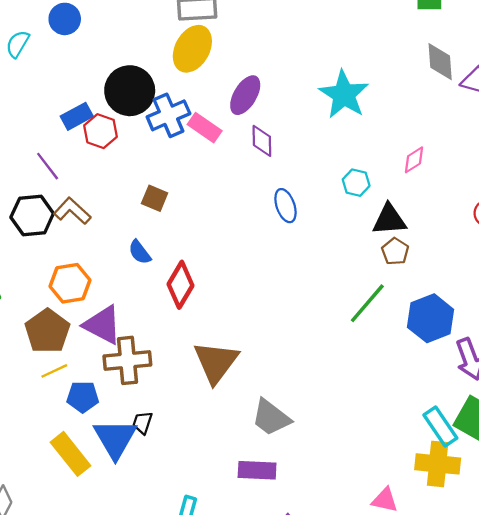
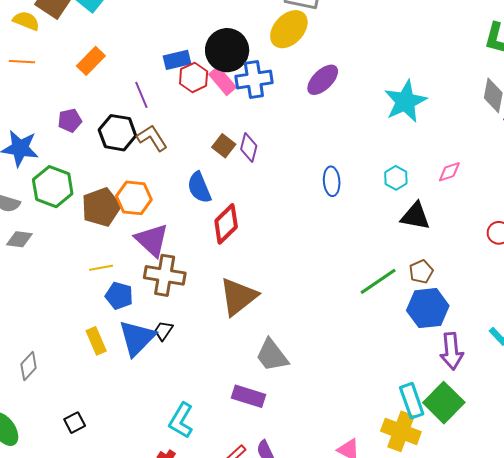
pink rectangle: (205, 128) -> (222, 81), moved
purple diamond: (262, 141) -> (249, 147), moved
brown pentagon: (395, 251) -> (421, 272), moved
blue semicircle: (140, 252) -> (199, 188), size x1.4
brown pentagon: (47, 331) -> (101, 207), moved
yellow rectangle: (71, 454) -> (96, 341), size x0.7

